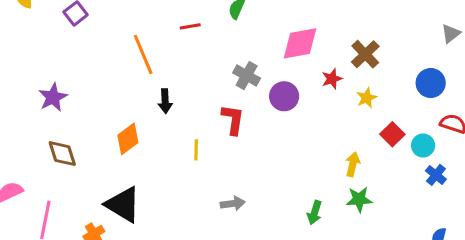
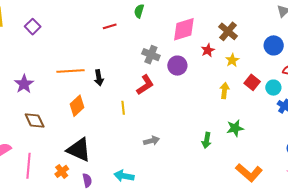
orange line: (143, 54) -> (71, 71), moved, turned -64
red L-shape: (233, 120) -> (145, 85), turned 55
yellow arrow: (353, 164) -> (224, 91), moved

